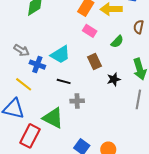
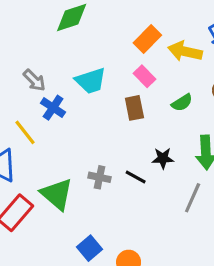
cyan trapezoid: (60, 55) -> (91, 81), moved
brown rectangle: (94, 62) -> (134, 108), moved
black line: (64, 81) -> (136, 177), moved

